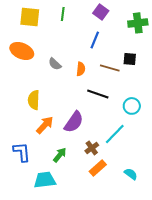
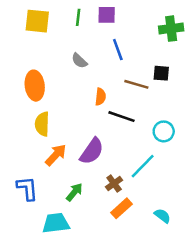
purple square: (101, 12) -> (107, 15), moved, turned -35
blue line: (95, 40) -> (118, 50), turned -42
orange ellipse: (22, 51) -> (35, 86), moved, turned 60
gray semicircle: (55, 64) -> (79, 61), moved
orange semicircle: (81, 69) -> (100, 97), moved

